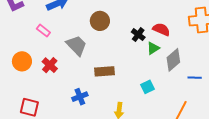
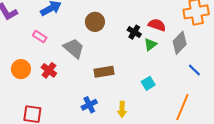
gray diamond: (173, 60) -> (180, 43), moved
blue line: (195, 78) -> (194, 70), turned 48
blue cross: (80, 97) -> (89, 105), moved

